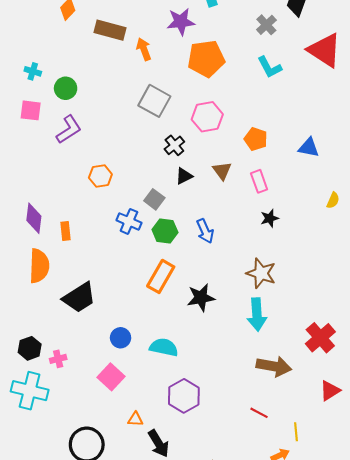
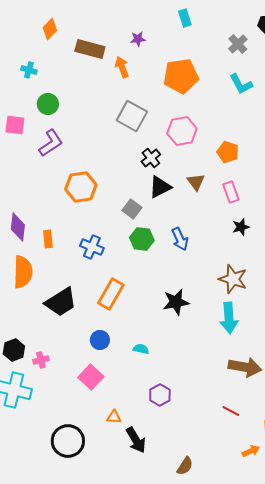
purple star: (181, 22) -> (138, 39), moved, size x0.6
cyan cross: (33, 71) -> (29, 70), moved
orange hexagon: (100, 176) -> (81, 187), size x1.4
black triangle: (184, 176) -> (160, 187), size x1.4
blue cross: (129, 221) -> (92, 247), moved
orange rectangle: (161, 276) -> (111, 294), moved
cyan semicircle: (164, 347) -> (141, 349), size x0.6
purple hexagon: (184, 396) -> (160, 395), size x0.7

